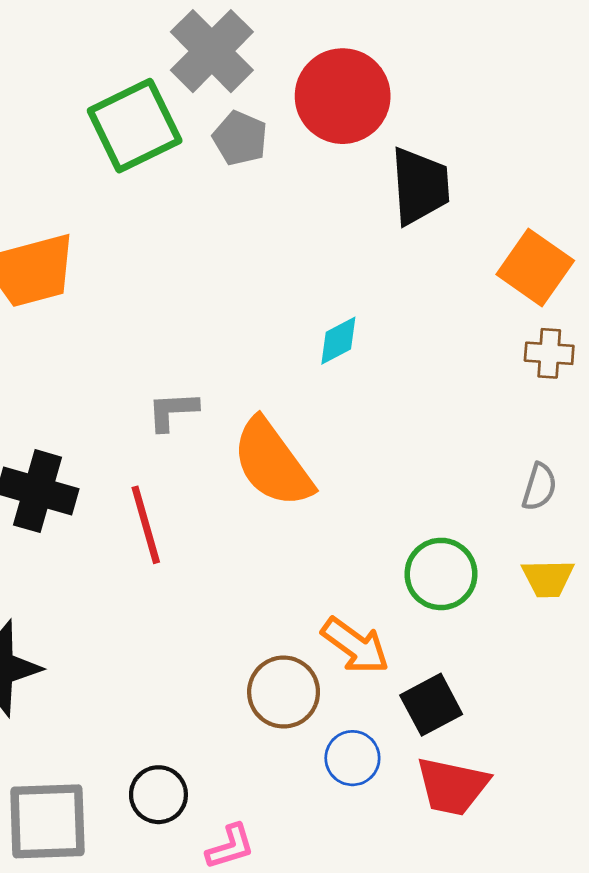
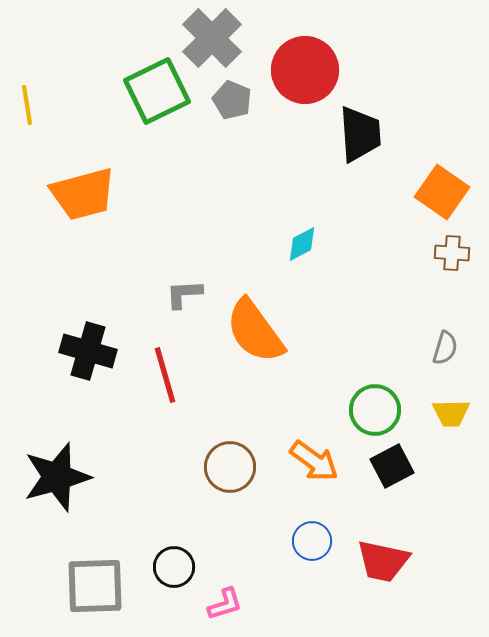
brown circle: (284, 692) -> (230, 467), moved
black square: (431, 705) -> (392, 466), moved

